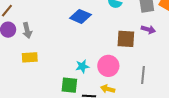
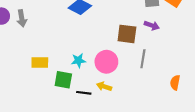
yellow rectangle: (30, 57) -> (40, 62), moved
gray line: (143, 75) -> (143, 59), moved

